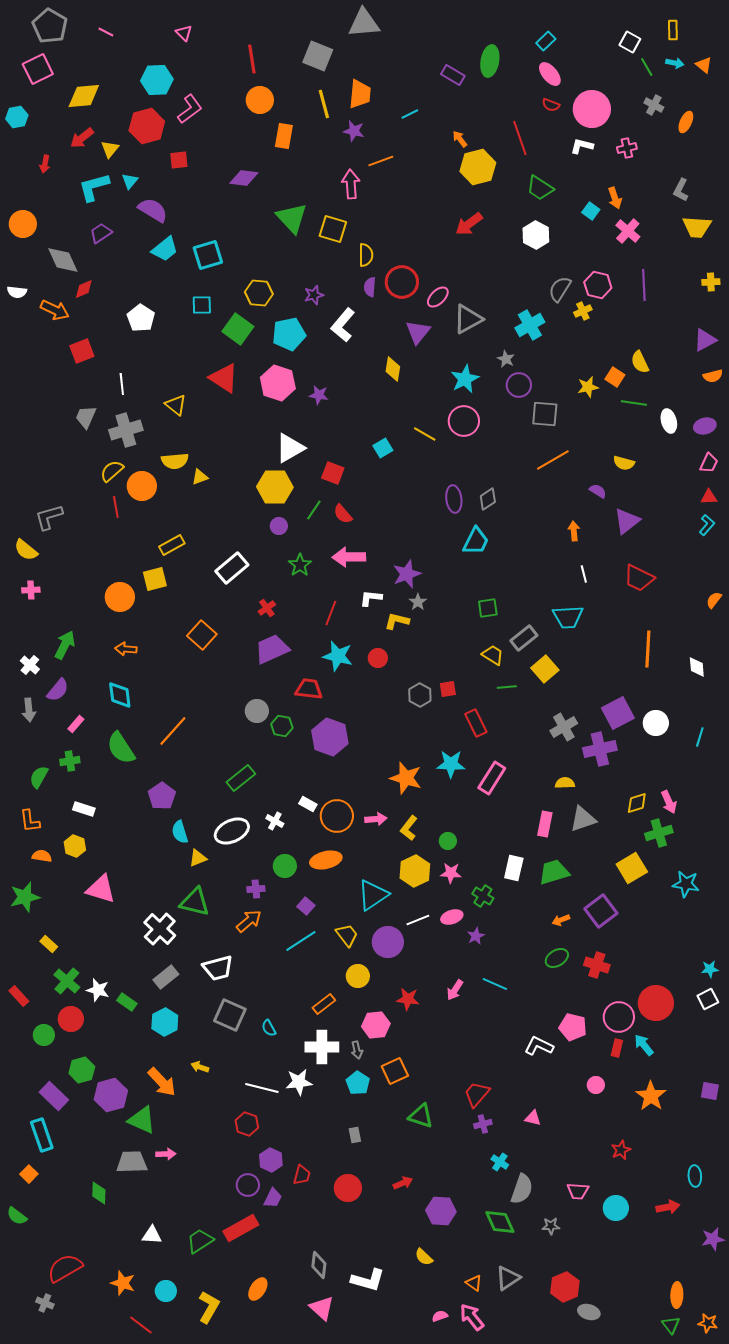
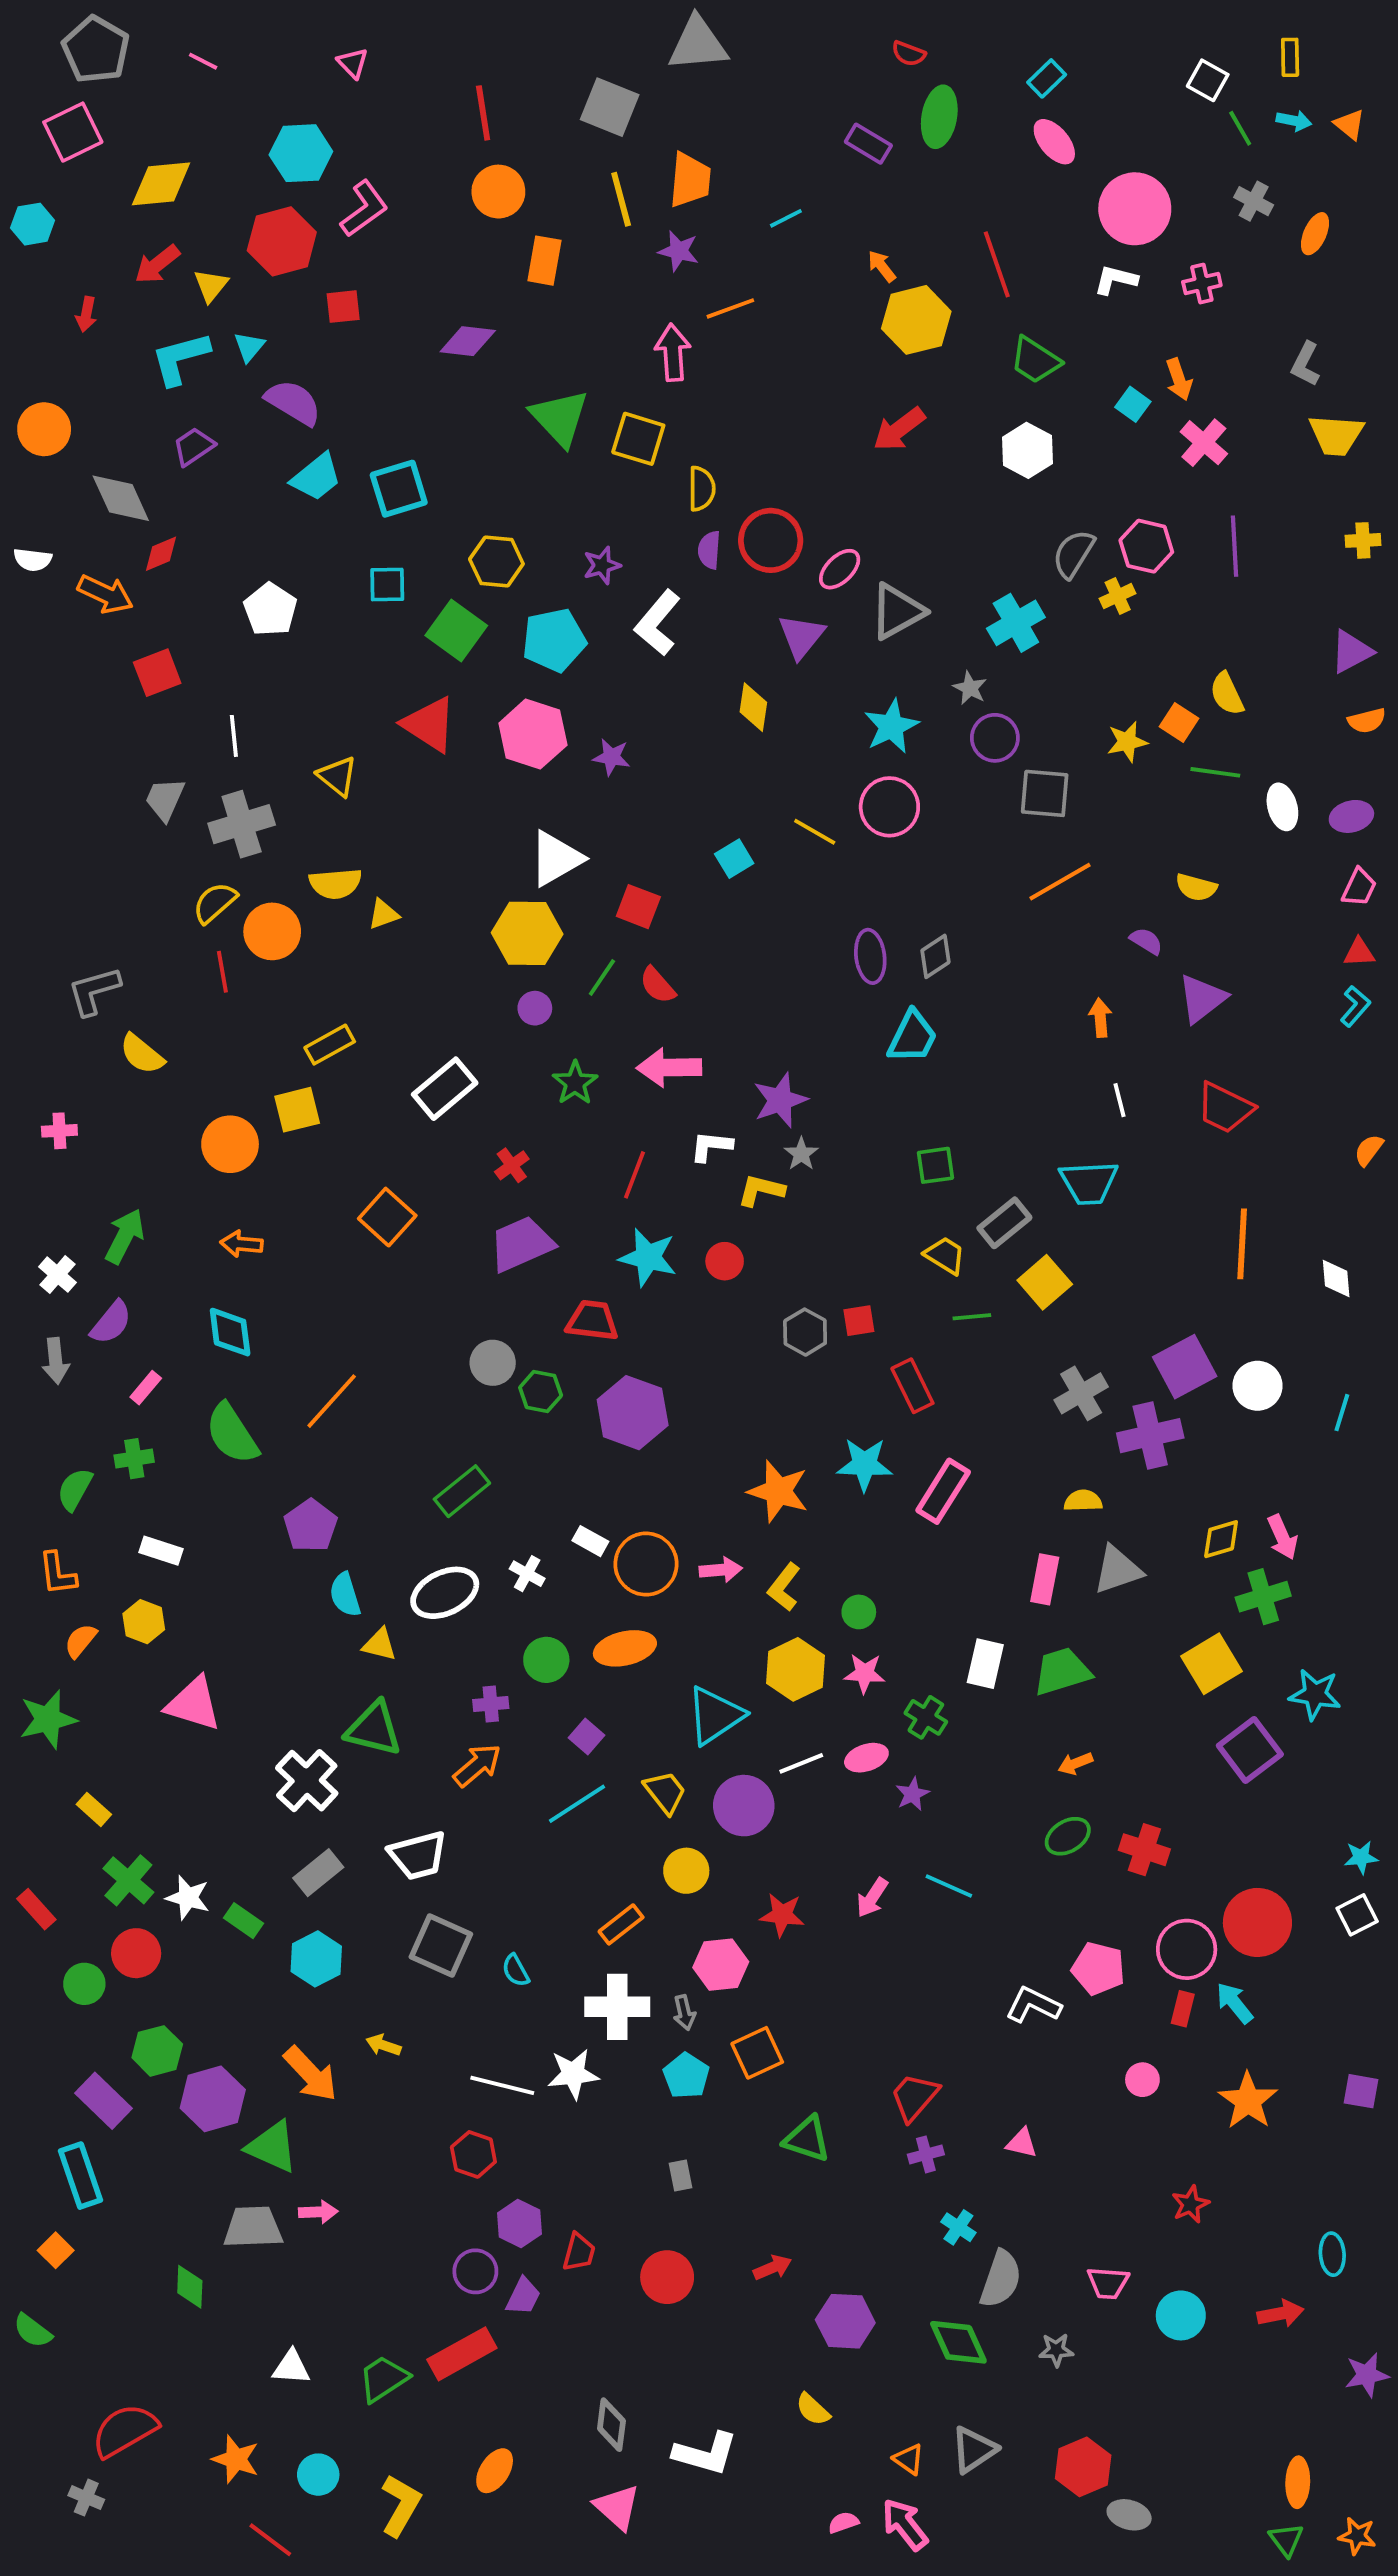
red semicircle: (551, 105) -> (909, 54), moved
yellow semicircle: (26, 550) -> (142, 1054), moved
orange semicircle: (42, 856) -> (81, 1641), turned -60
yellow triangle: (198, 858) -> (380, 1645), turned 36
purple square: (601, 911) -> (1250, 1750), moved

